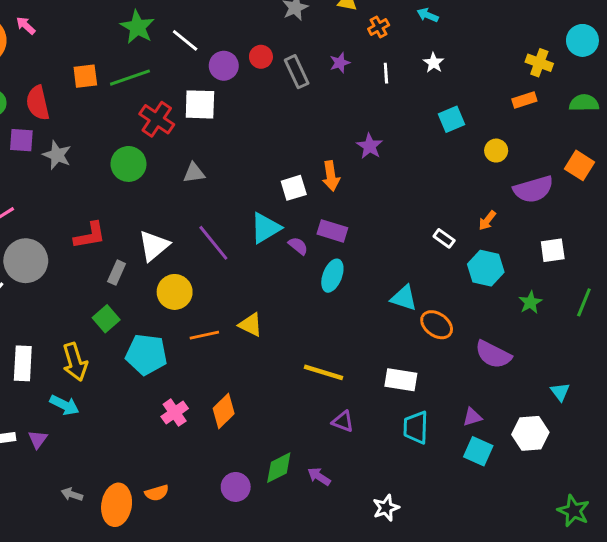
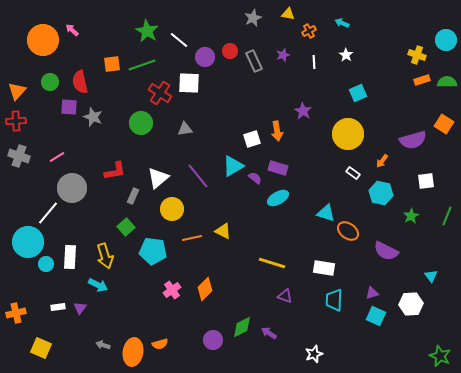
orange rectangle: (524, 100) -> (422, 80), moved
yellow circle: (496, 151) -> (348, 134), moved, size x2.0
cyan ellipse: (332, 276) -> (278, 198), turned 40

